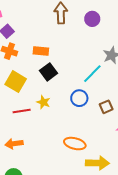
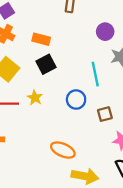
purple circle: (92, 19) -> (105, 32), moved
cyan line: (92, 74) -> (95, 74), turned -65

